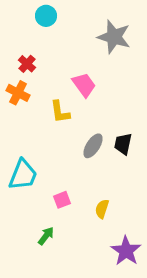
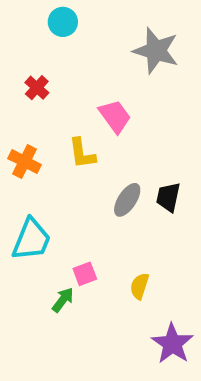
orange cross: (18, 93) -> (25, 162), moved
green arrow: (46, 236) -> (63, 300), moved

